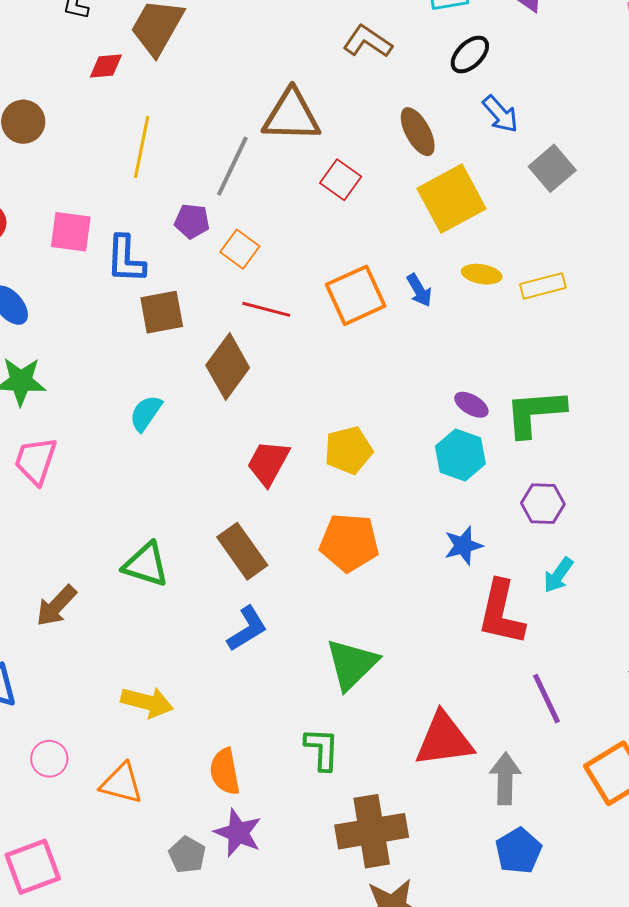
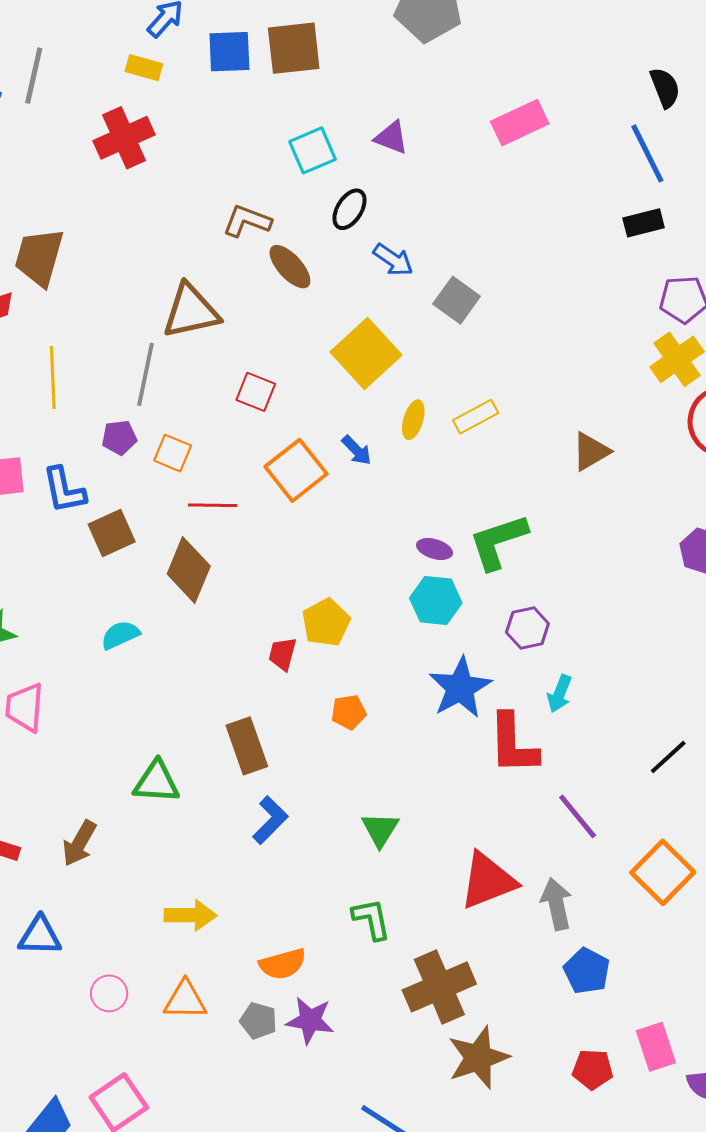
brown ellipse: (418, 132) -> (290, 267), moved
red square: (341, 180) -> (256, 392), moved
yellow ellipse: (482, 274) -> (413, 420), turned -69
cyan semicircle: (146, 413) -> (120, 635), turned 45
red trapezoid: (268, 463) -> (282, 654), moved, size x0.7
orange pentagon: (349, 543) -> (349, 712), size x0.6
blue star: (463, 546) -> (460, 688), size x1.6
brown rectangle: (242, 551) -> (247, 746), turned 30
green triangle: (352, 664) -> (380, 829), size x0.7
orange semicircle: (225, 771) -> (283, 964), turned -81
gray pentagon: (187, 855) -> (258, 1021), moved

